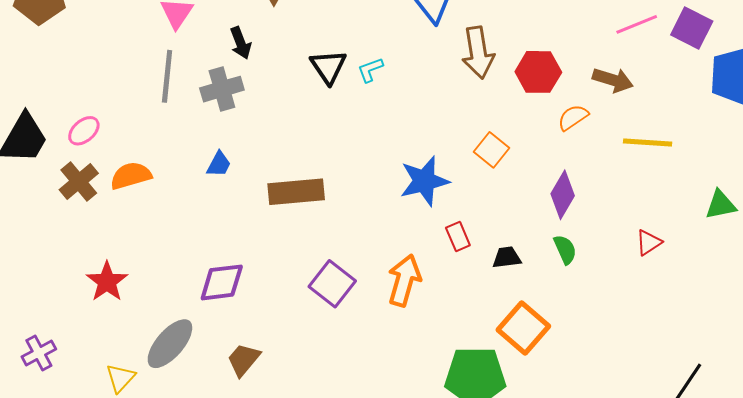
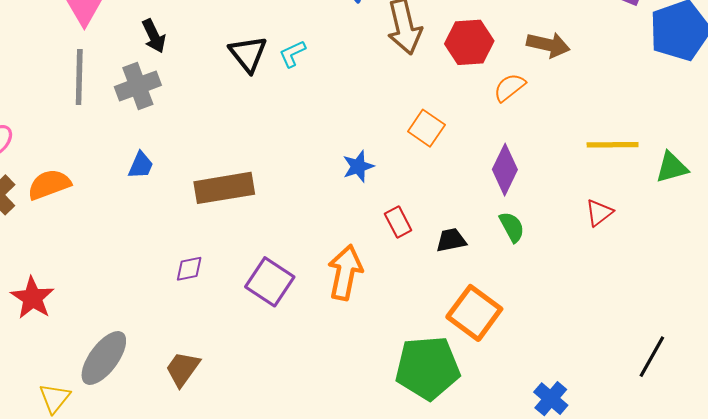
yellow line: (648, 143) -> (613, 145), moved
blue star: (424, 181) -> (358, 166), size x0.6
purple diamond: (222, 282) -> (189, 269), moved, size x0.6

